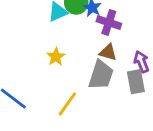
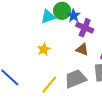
gray trapezoid: (101, 75) -> (75, 79), moved, turned -135

